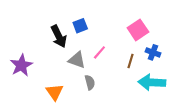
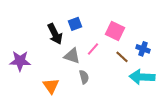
pink square: (138, 30) -> (115, 31), moved, turned -30
brown line: (130, 61) -> (122, 57), turned -64
purple star: (21, 65) -> (20, 61), turned 30

